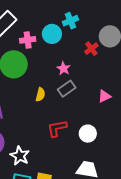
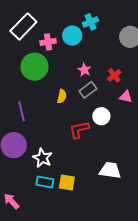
red cross: (91, 49) -> (114, 75), moved
pink triangle: (104, 96) -> (126, 97), turned 40
white circle: (88, 134) -> (101, 116), moved

